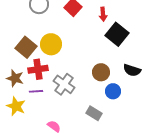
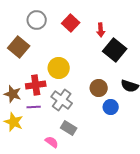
yellow circle: (51, 44) -> (59, 68), moved
brown square: (26, 47) -> (19, 47), moved
gray rectangle: (94, 113) -> (69, 128), moved

